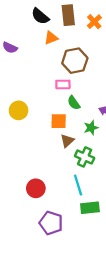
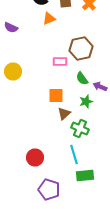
brown hexagon: (75, 61) -> (81, 48), moved
green semicircle: (74, 103) -> (82, 78), moved
yellow circle: (19, 110) -> (13, 72), moved

